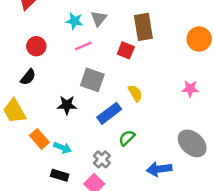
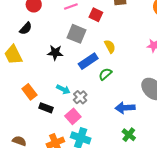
red square: (126, 50) -> (96, 15), moved
green semicircle: (127, 138) -> (105, 74), moved
orange rectangle: (39, 139) -> (29, 92), moved
cyan arrow: (63, 148) -> (63, 89), moved

